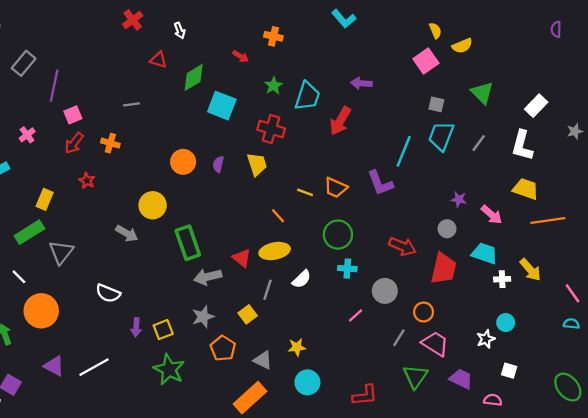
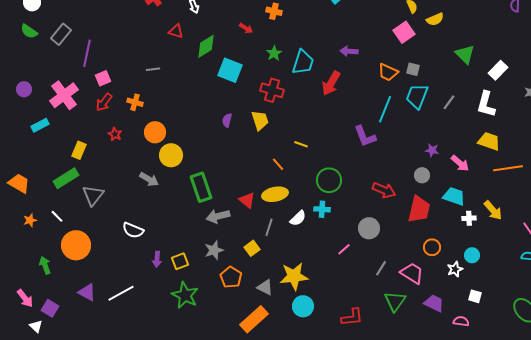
green triangle: (482, 93) -> (465, 54), moved
pink cross: (27, 135) -> (64, 95), size x2.0
orange circle: (183, 162) -> (155, 132), moved
orange trapezoid: (336, 188) -> (388, 72), moved
cyan cross: (347, 269) -> (322, 209), moved
orange circle: (424, 312) -> (432, 247), moved
yellow star: (297, 347) -> (294, 276), size x1.8

